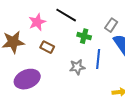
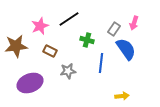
black line: (66, 15) -> (69, 19), turned -65
gray star: (77, 67) -> (68, 71), moved

